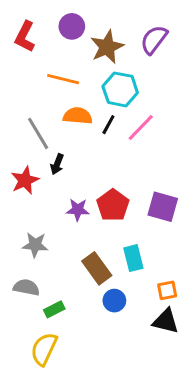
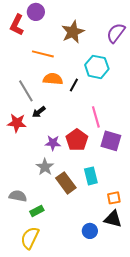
purple circle: (72, 26) -> (36, 12), moved
purple semicircle: (154, 40) -> (116, 33), moved
cyan hexagon: (120, 89) -> (97, 67), moved
pink line: (141, 128) -> (96, 117), moved, turned -60
black arrow: (57, 164) -> (39, 112), turned 32
red star: (25, 180) -> (17, 123), turned 30
gray star: (35, 245) -> (45, 167), moved, turned 30
blue circle: (114, 301) -> (90, 231), moved

